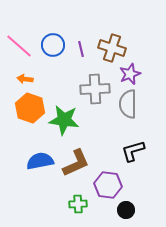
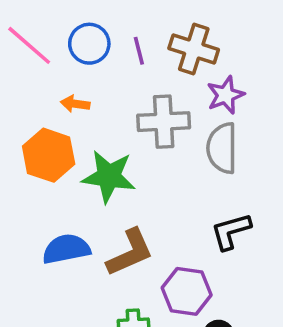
orange arrow: (25, 79) -> (75, 104), moved

